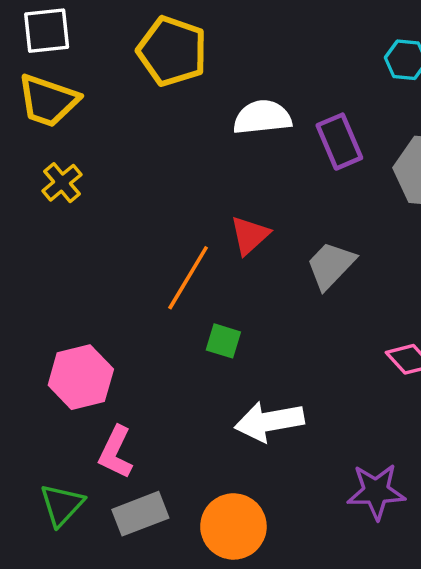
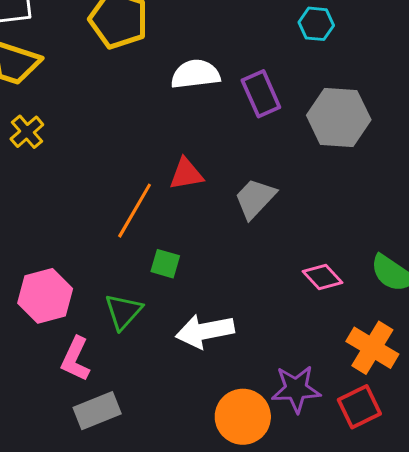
red triangle: (250, 235) -> (186, 174), turned 33
green triangle: (62, 505) -> (123, 312), moved
orange circle: (233, 526) -> (243, 417), moved

